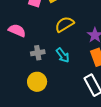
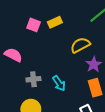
yellow semicircle: (64, 24) -> (80, 45), moved

